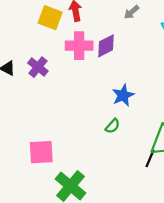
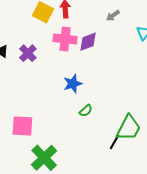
blue star: (123, 95) -> (73, 84), moved

